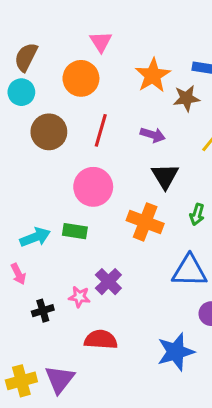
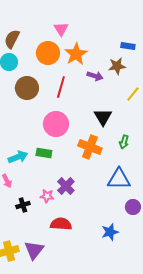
orange star: (153, 75) -> (76, 54), moved
purple arrow: (153, 135) -> (95, 76), moved
blue star: (176, 352) -> (110, 232), size x0.7

